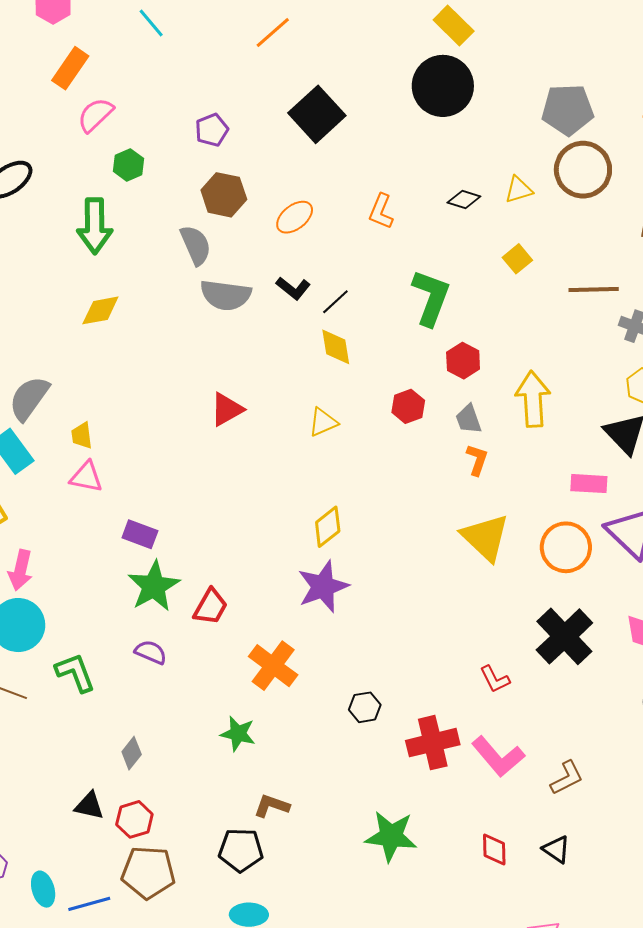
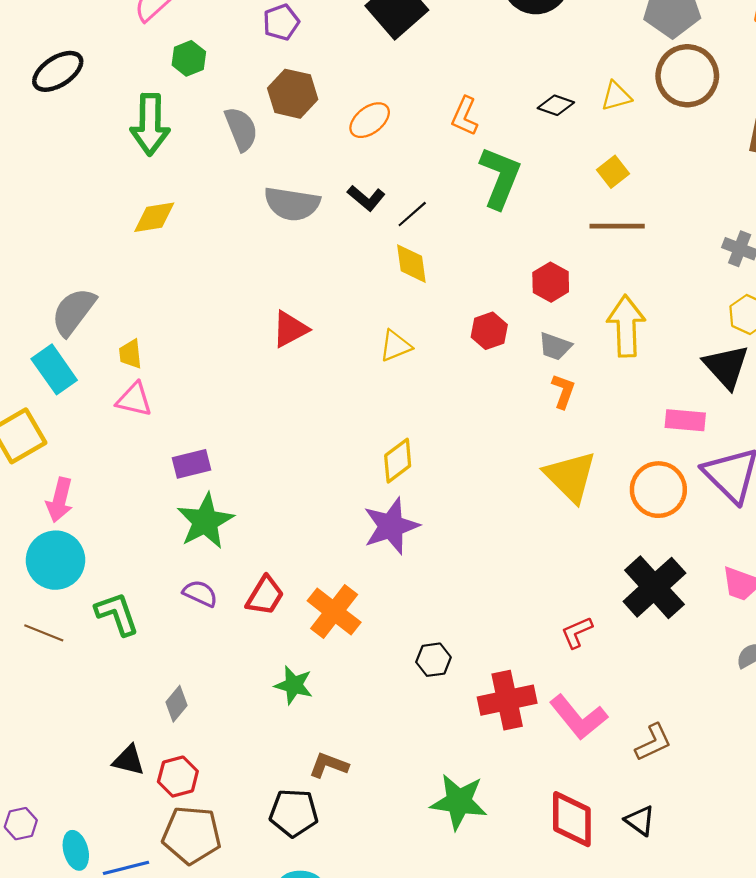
gray semicircle: (196, 245) -> (241, 129), moved
brown line: (594, 290) -> (617, 226), moved
green L-shape: (431, 298) -> (500, 178), moved
gray trapezoid: (469, 419) -> (555, 346), turned -52
purple rectangle: (140, 534) -> (191, 464), turned -36
red trapezoid: (211, 607) -> (265, 596), moved
red L-shape: (495, 679) -> (577, 632), turned 92
red diamond: (494, 850) -> (572, 819), size x1.6

